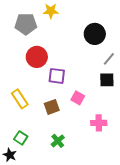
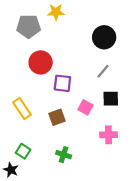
gray line: (109, 59) -> (103, 71), moved
black square: (107, 80) -> (111, 99), moved
green cross: (58, 141) -> (64, 155), turned -32

